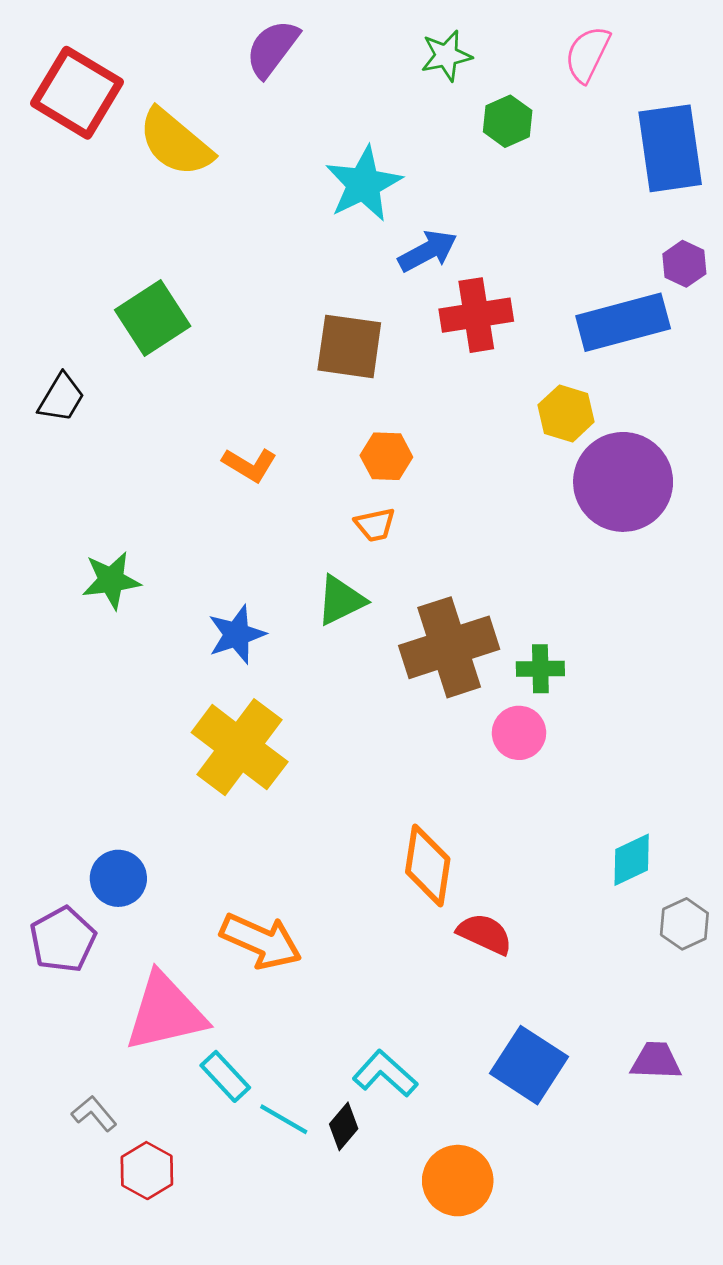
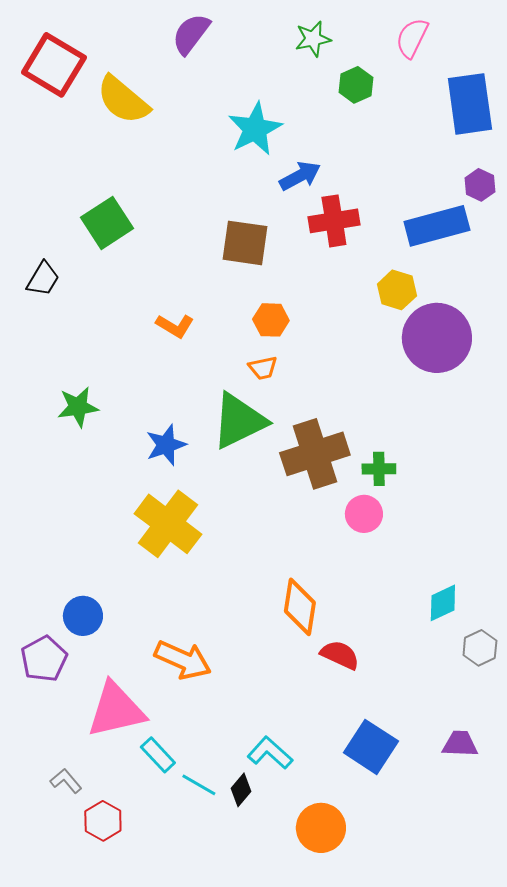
green triangle: (341, 600) -> (239, 421), size x1.6

